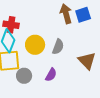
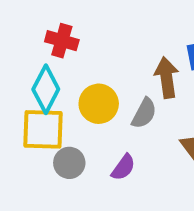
brown arrow: (66, 14) -> (167, 78), moved
red cross: (11, 25) -> (62, 41), moved

